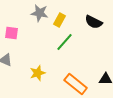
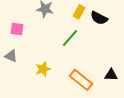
yellow rectangle: (60, 20) -> (79, 12), moved

